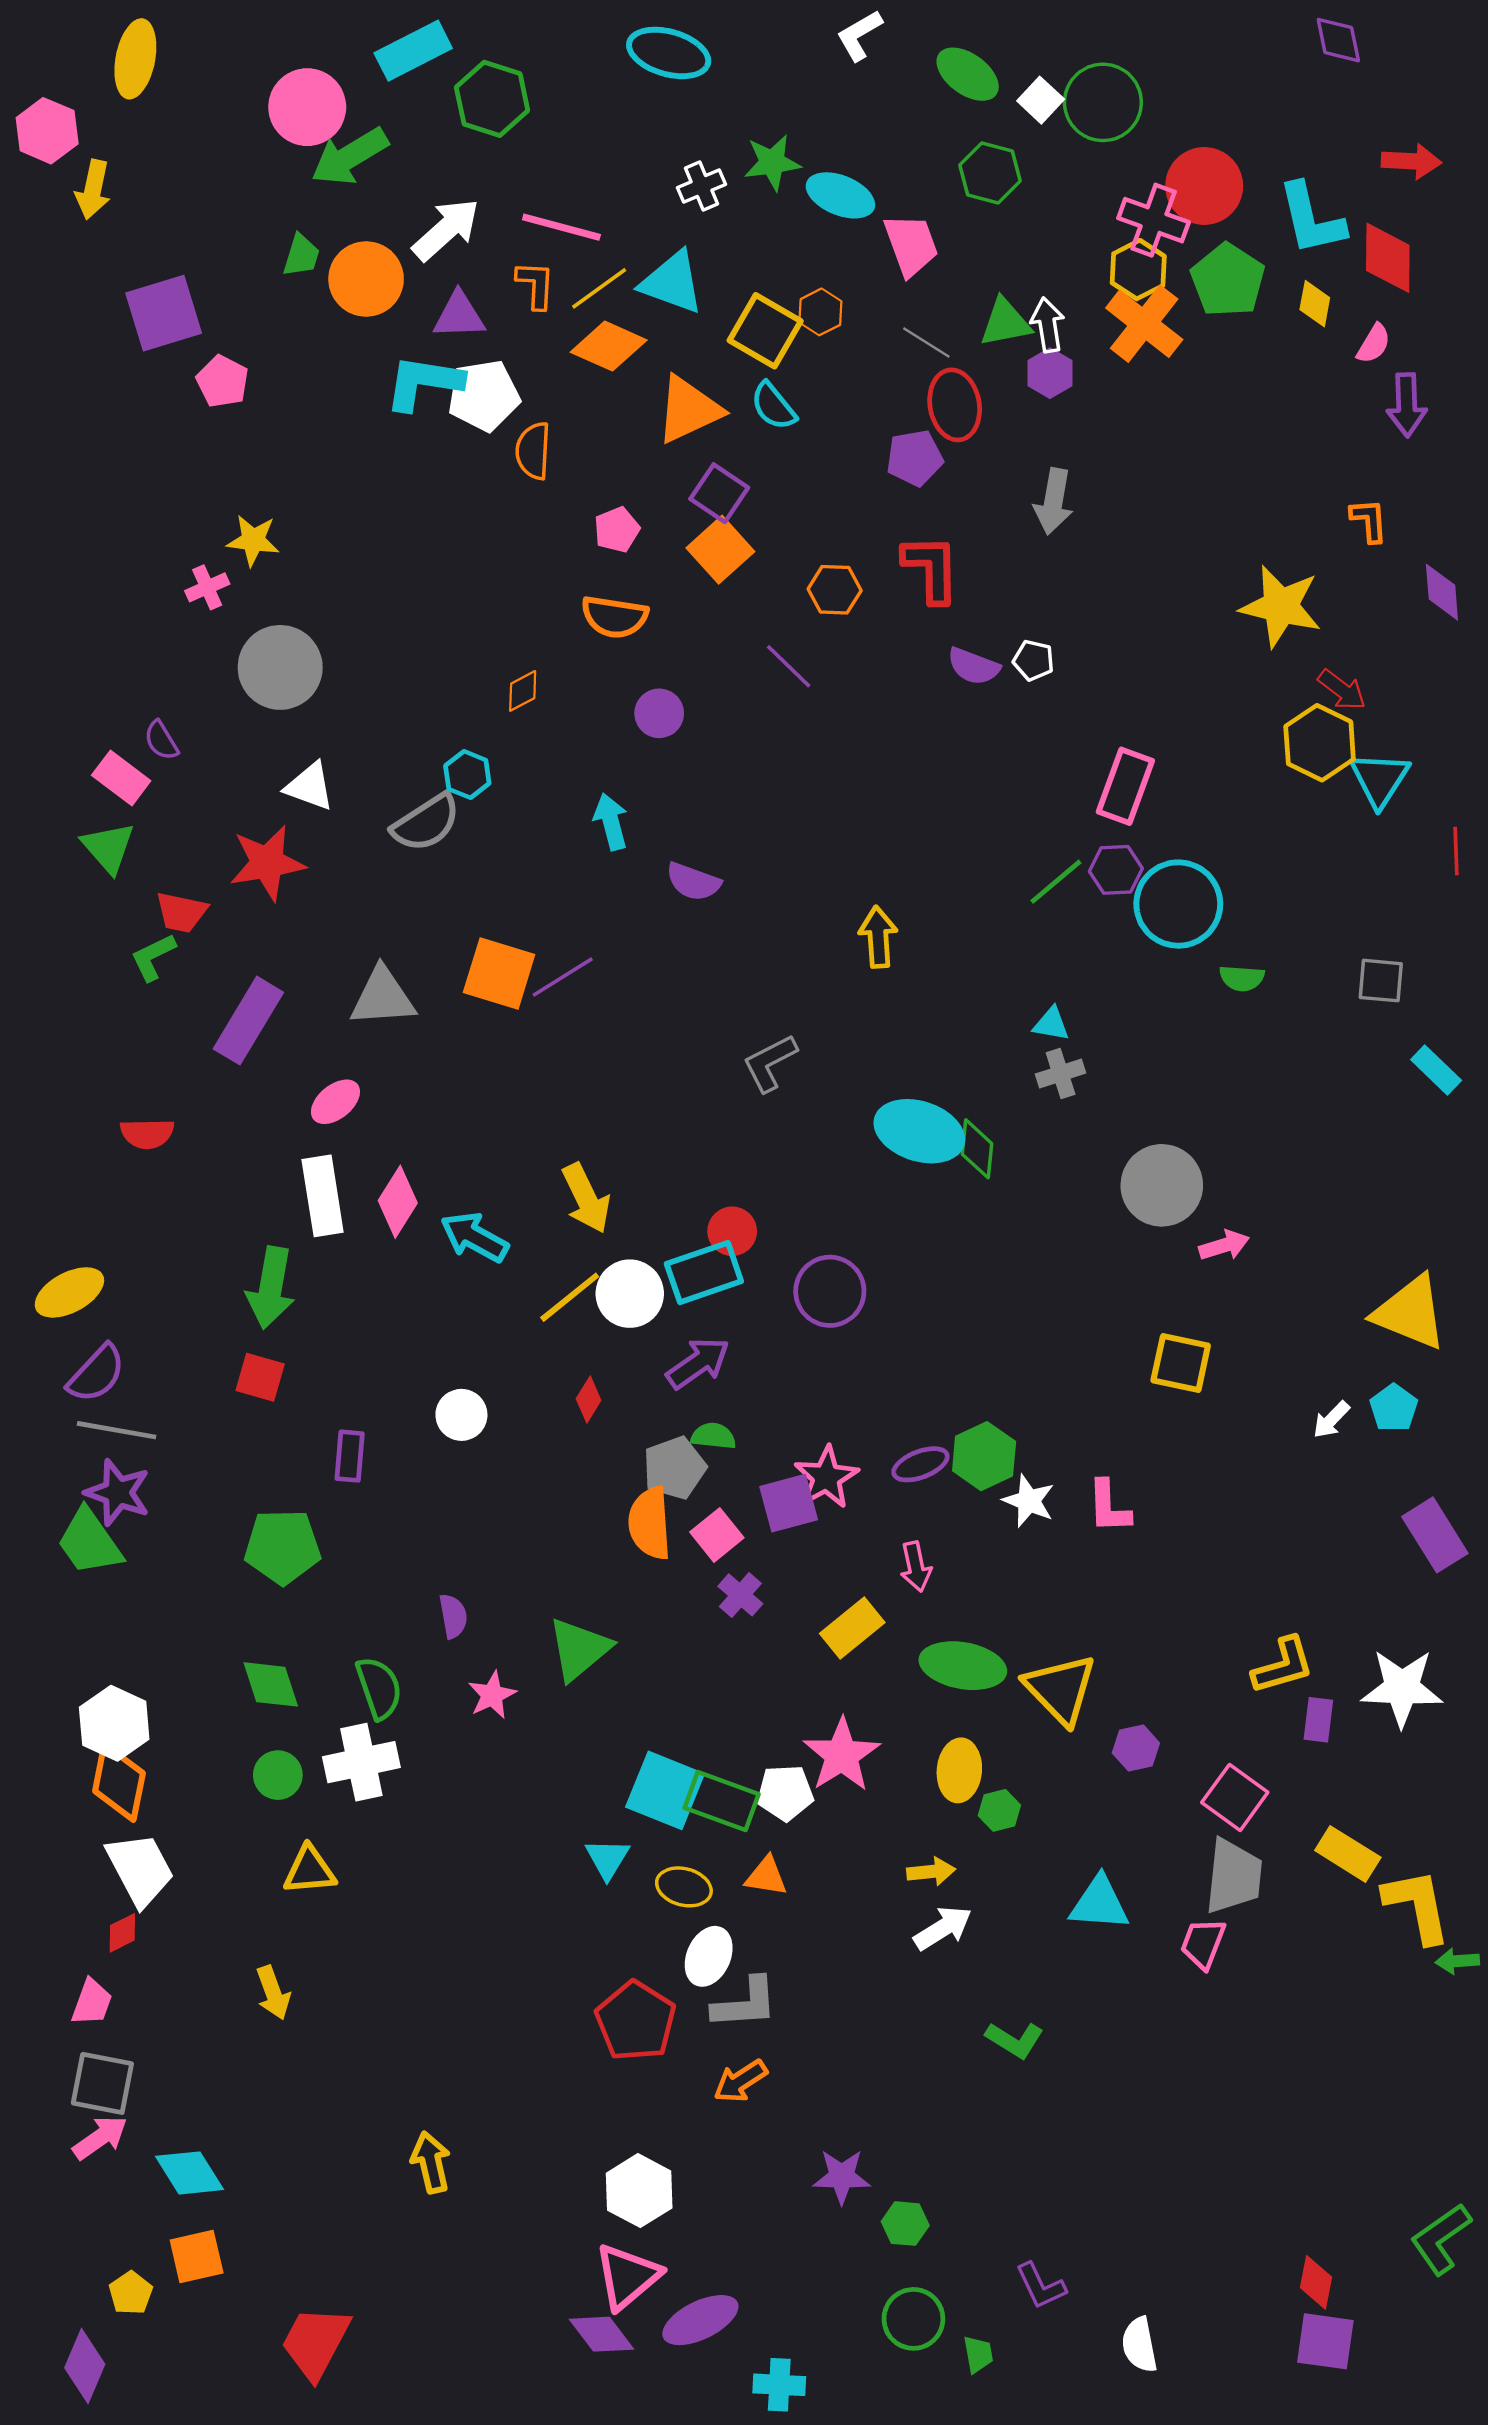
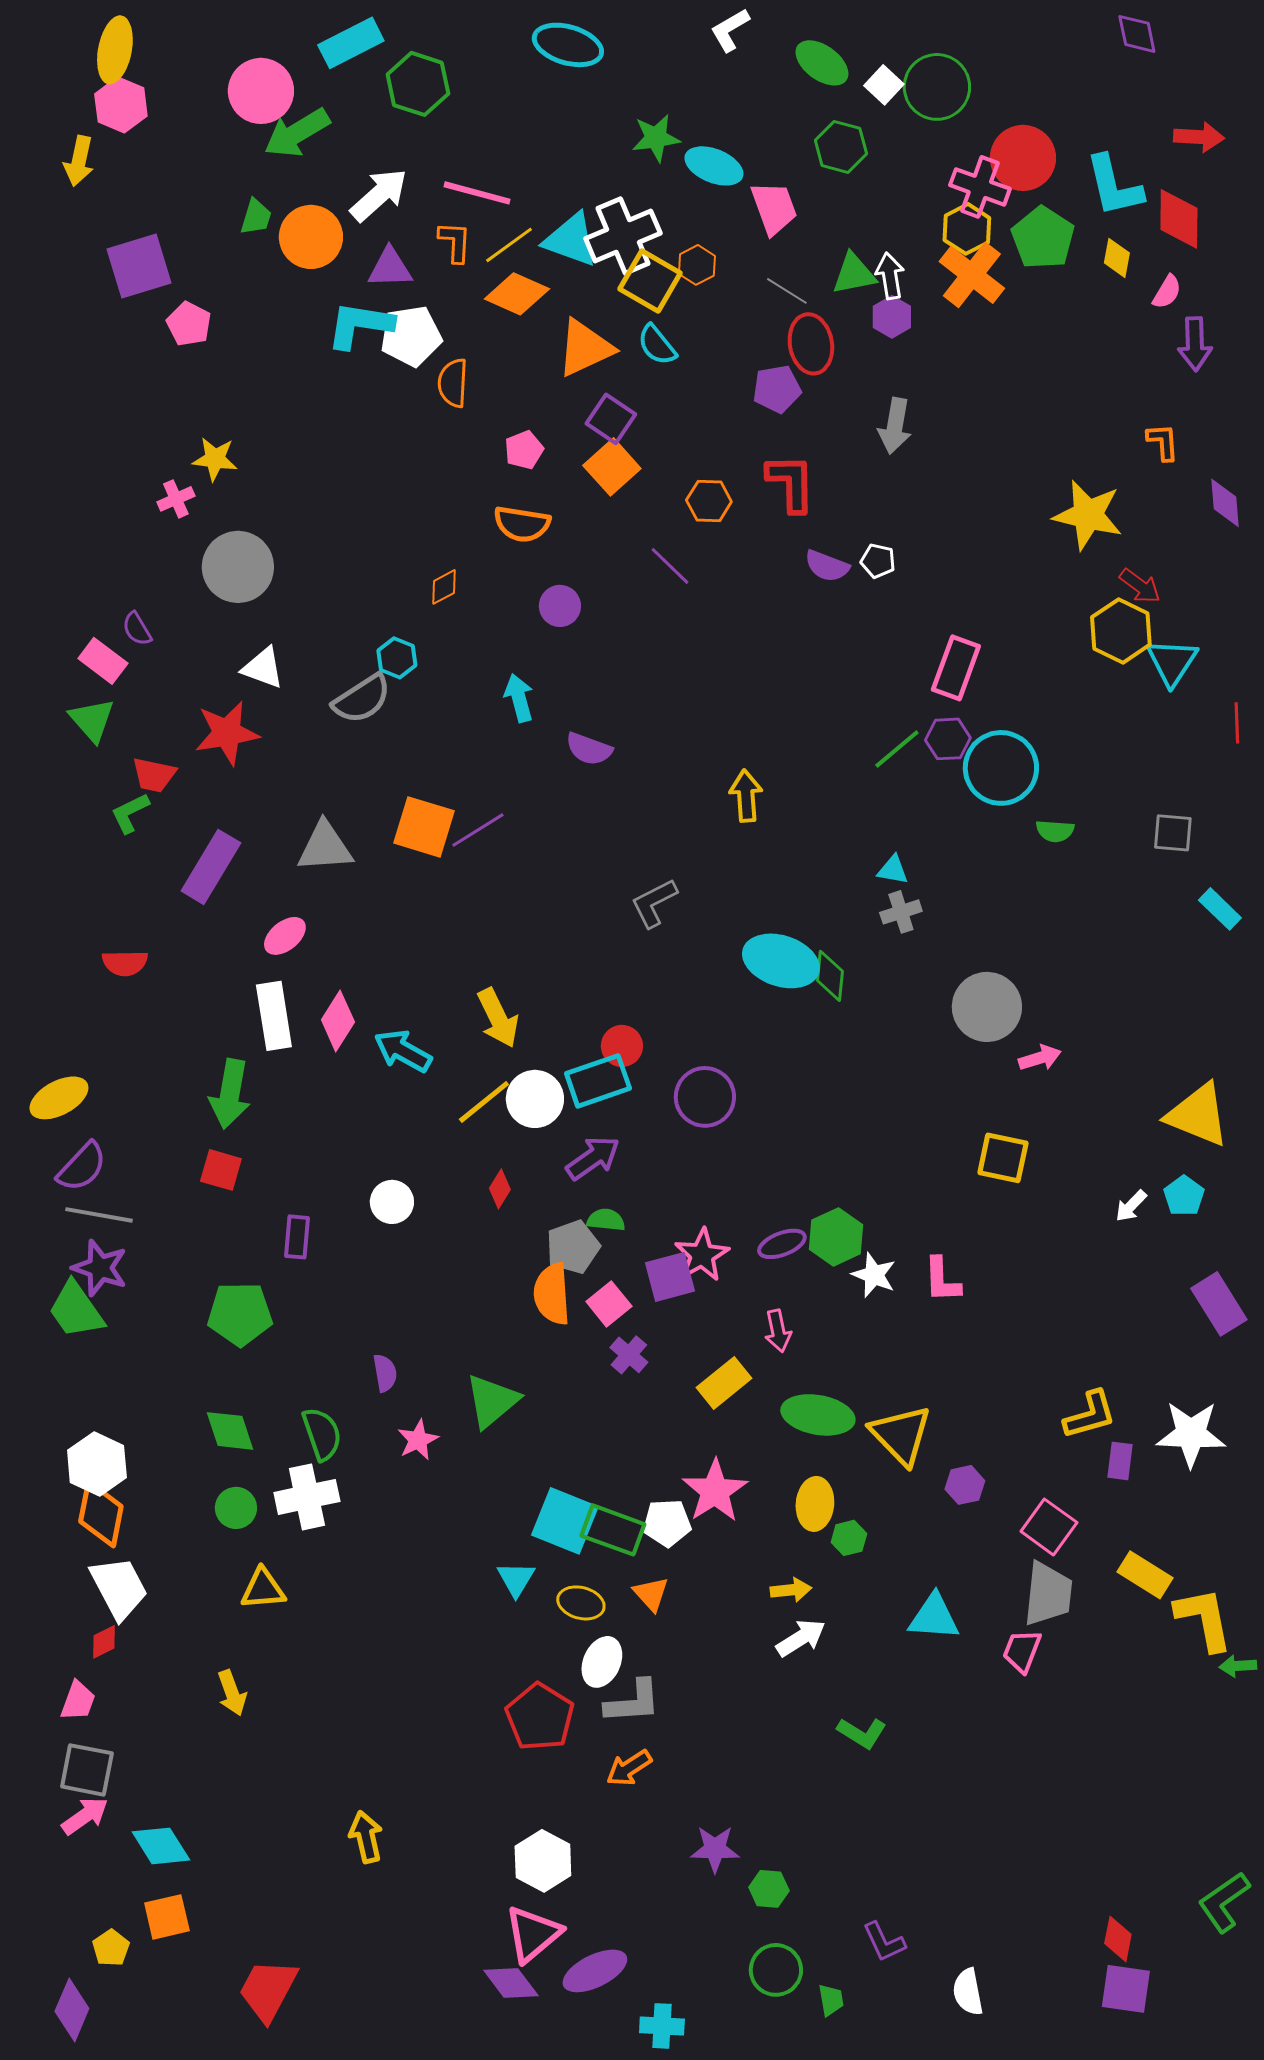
pink hexagon: (47, 131) -> (121, 105), moved
white cross: (702, 186) -> (623, 236), moved, size x1.8
orange triangle: (766, 1876) -> (651, 1594), turned 39

